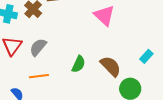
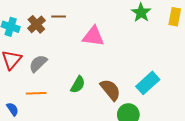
pink triangle: (104, 15) -> (93, 36), moved, turned -40
cyan rectangle: (146, 56) -> (148, 83), size x1.6

